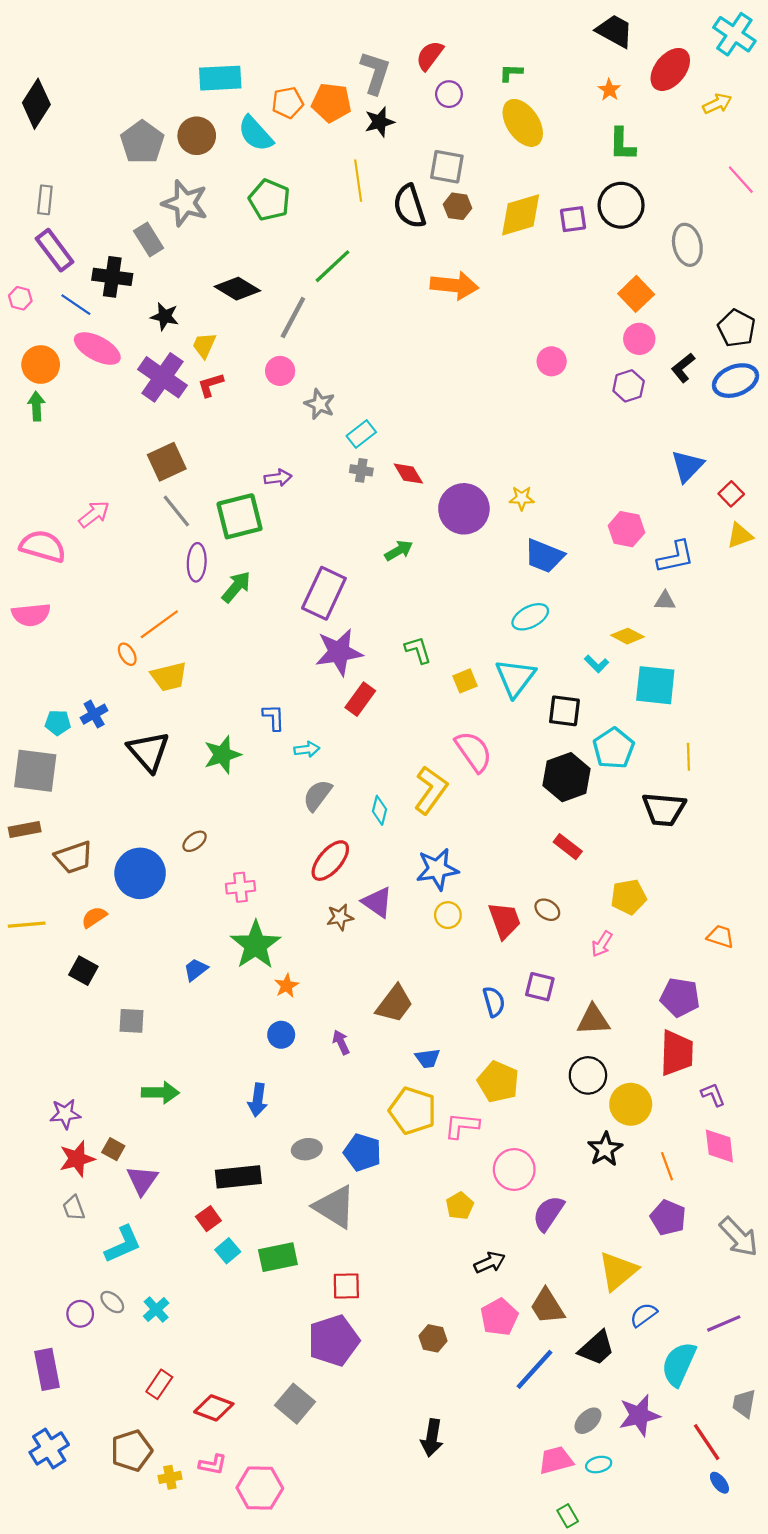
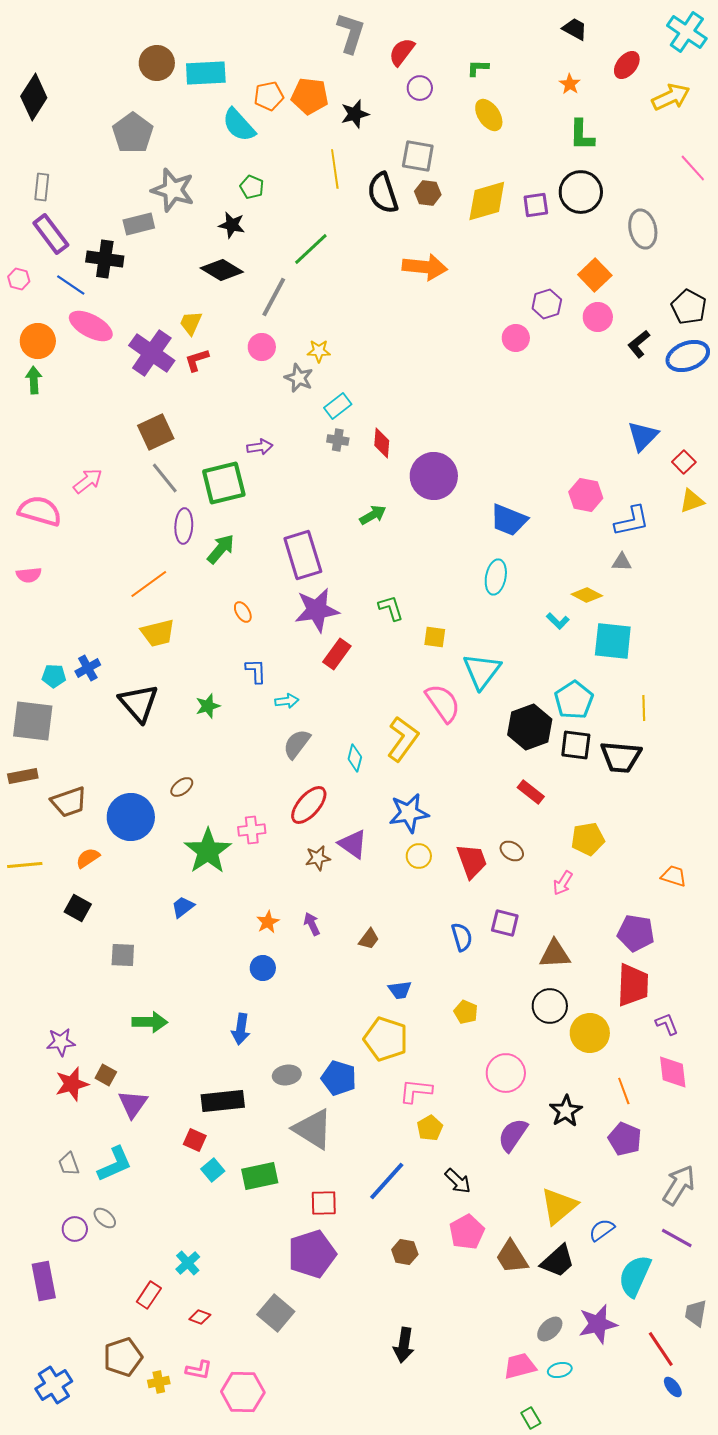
black trapezoid: (615, 31) -> (575, 29), size x0.7
red ellipse: (670, 69) -> (627, 65), size x0.7
gray L-shape: (375, 73) -> (351, 33), moved
yellow arrow: (717, 104) -> (671, 97), size x1.4
yellow ellipse: (523, 123) -> (489, 115), size x0.7
brown circle: (197, 136) -> (157, 63), moved
green pentagon: (269, 200) -> (252, 187), size x0.6
gray rectangle: (149, 239) -> (139, 224), turned -72
black star: (165, 316) -> (232, 225), moved
purple hexagon: (629, 386) -> (547, 304), moved
red diamond: (408, 474) -> (382, 443), turned 36
yellow star: (522, 498) -> (319, 351), moved
purple rectangle: (324, 593) -> (303, 555), turned -42
pink semicircle: (31, 615) -> (29, 575), size x0.7
cyan ellipse: (530, 617) -> (496, 577), turned -52
orange ellipse: (127, 654) -> (243, 612), moved
cyan triangle: (515, 678) -> (482, 671), moved
yellow square: (465, 681) -> (435, 637), turned 30
black square: (564, 711) -> (576, 745), moved
green star: (222, 755) -> (208, 706), size x0.7
pink cross: (241, 887) -> (252, 830), moved
green star: (255, 945) -> (208, 851), moved
brown trapezoid: (394, 1004) -> (369, 939), size x0.6
purple arrow: (341, 1042) -> (312, 924), moved
yellow pentagon: (498, 1082) -> (466, 1012), size x0.6
pink L-shape: (462, 1126) -> (416, 1091), moved
black star: (605, 1149) -> (566, 1111), moved
pink circle: (514, 1169) -> (506, 1073), moved
gray trapezoid: (74, 1208) -> (69, 1164), moved
red square: (208, 1219) -> (195, 1140), turned -30
gray arrow: (739, 1237) -> (679, 1185), moved, turned -105
black arrow: (490, 1262) -> (458, 1181), turned 68
yellow triangle: (618, 1271) -> (559, 1206), moved
brown trapezoid: (547, 1306) -> (512, 1257), moved
cyan cross: (156, 1310) -> (188, 1263), moved
purple line: (724, 1323) -> (677, 1238), turned 52
blue line: (535, 1369) -> (387, 1181), moved
red diamond: (214, 1408) -> (200, 1317), size x0.6
blue cross: (49, 1448) -> (54, 1385), moved

